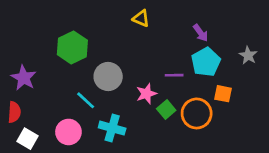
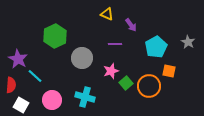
purple arrow: (201, 33) -> (131, 25), moved
purple line: (174, 75) -> (115, 44), moved
cyan line: (86, 100) -> (35, 76), moved

